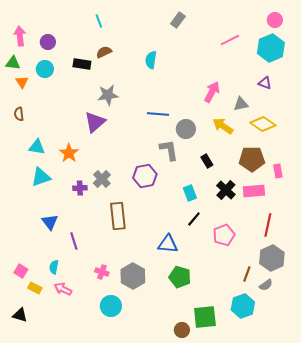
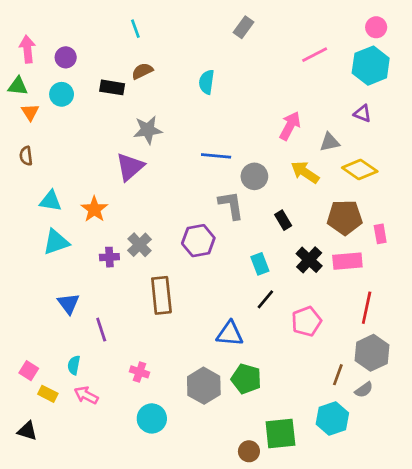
gray hexagon: (133, 276) -> (204, 386), moved

